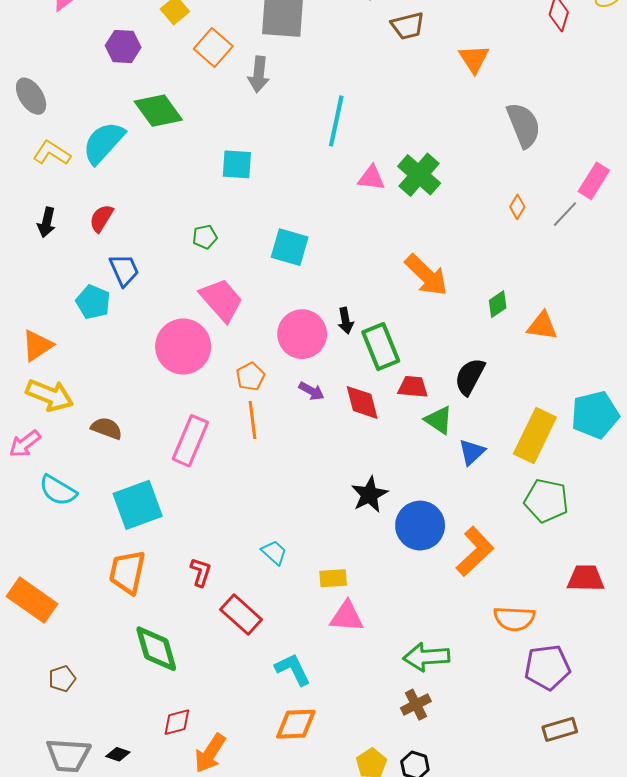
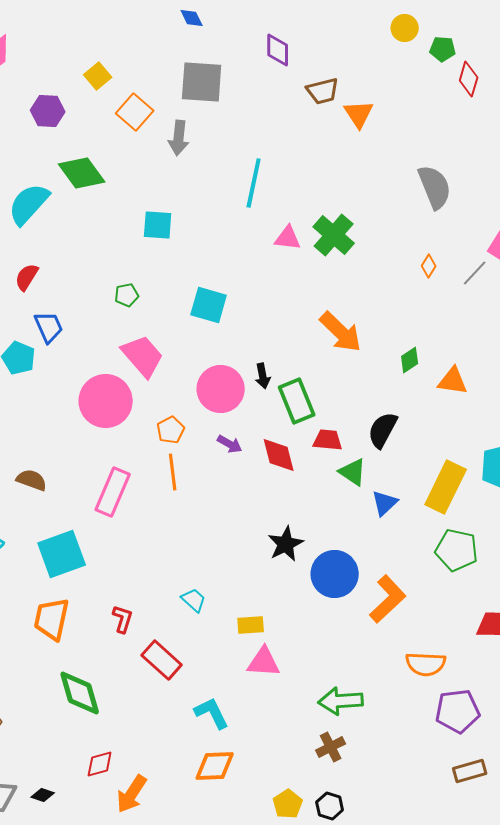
orange triangle: (474, 59) -> (359, 114), moved

